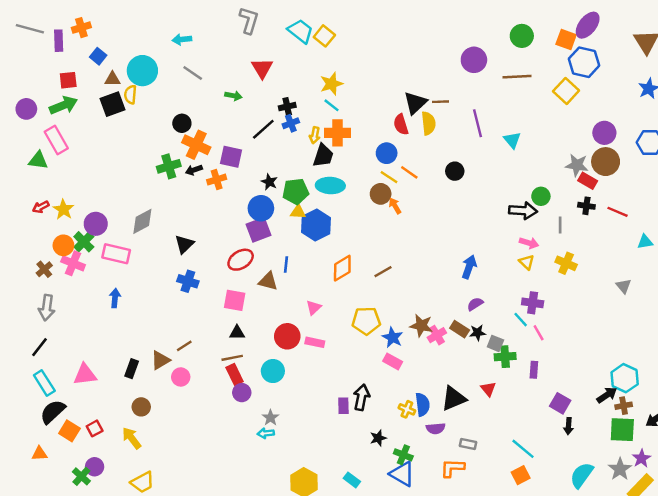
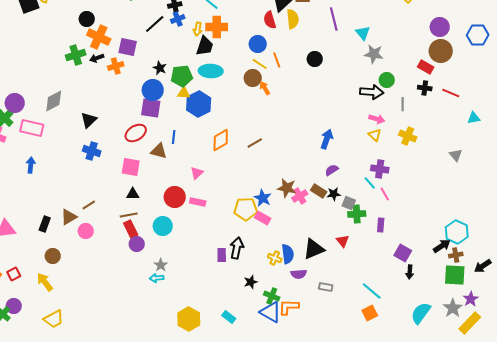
gray star: (577, 165) -> (374, 54), moved
orange line: (409, 172) -> (277, 60), turned 35
purple square: (259, 230) -> (151, 108), turned 30
yellow pentagon: (366, 321) -> (246, 209), moved
orange L-shape: (452, 468) -> (289, 307), moved

